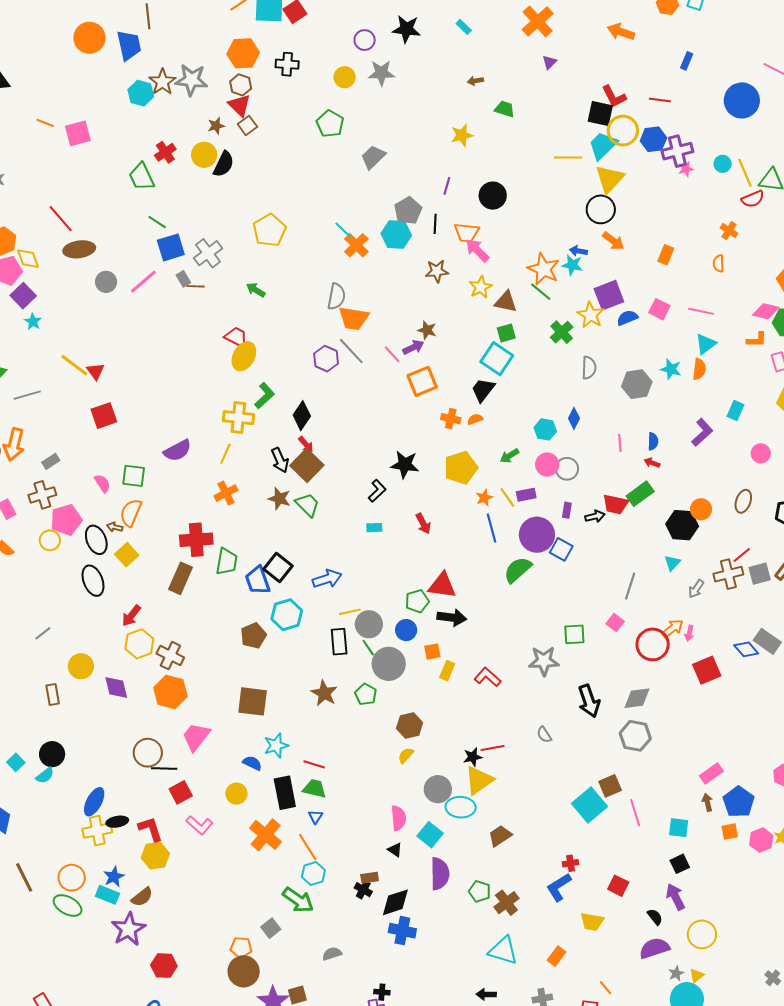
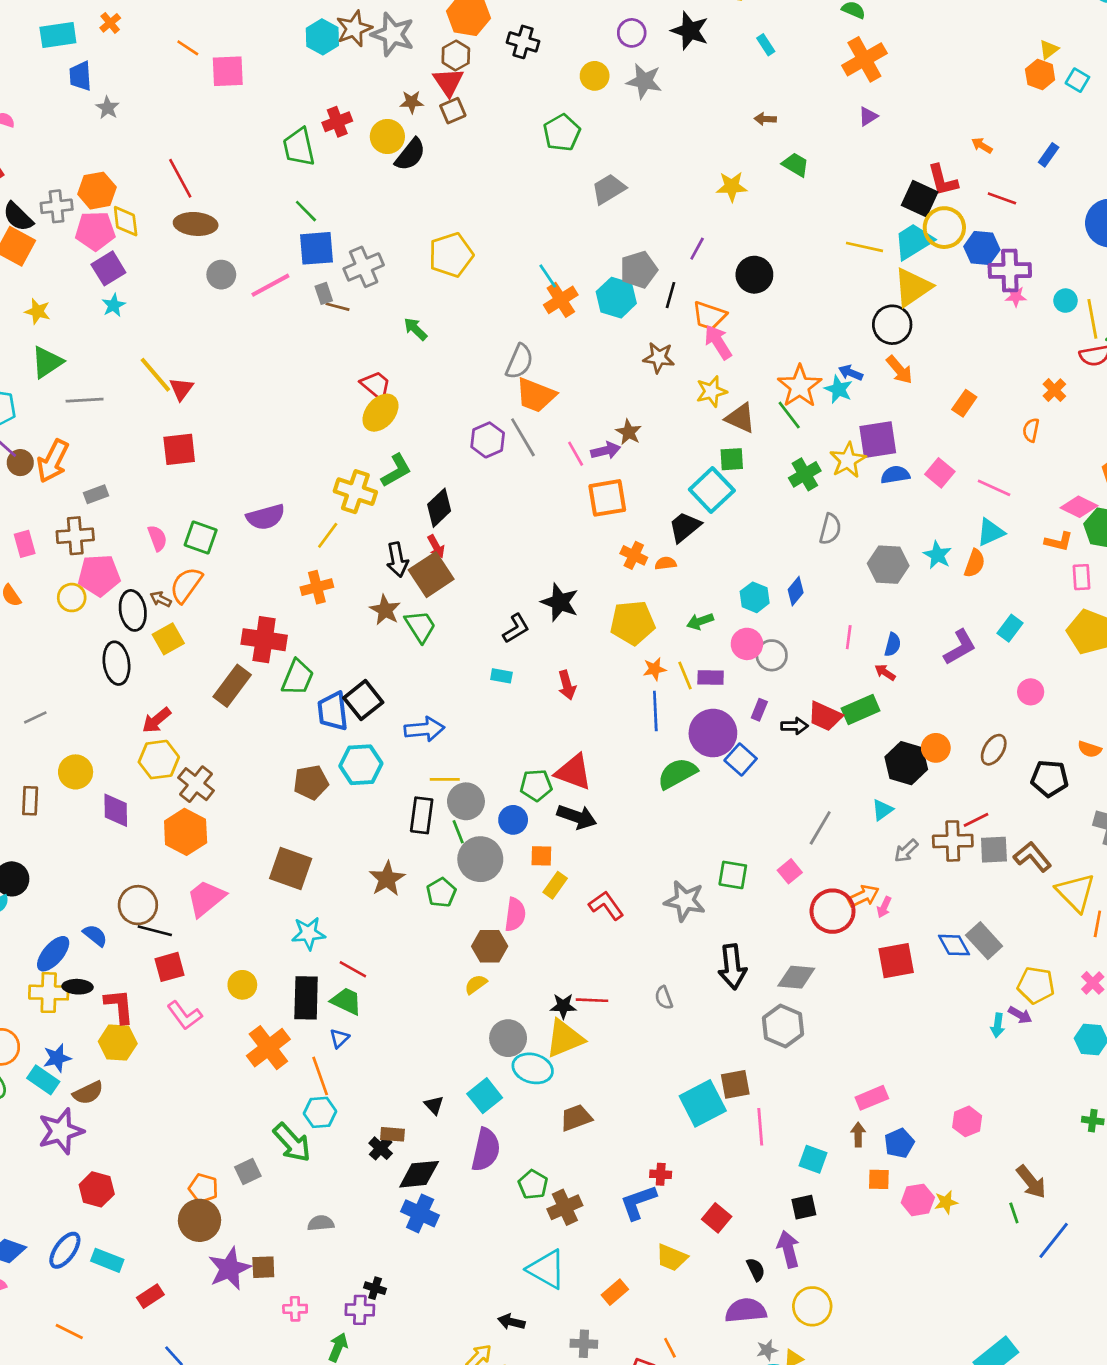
orange arrow: (621, 32) -> (982, 145), moved, size x0.6
blue semicircle: (252, 763) -> (95, 935), moved
blue pentagon: (739, 802) -> (899, 1143), size x0.7
pink semicircle: (398, 818) -> (515, 915), moved

